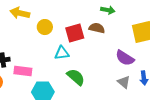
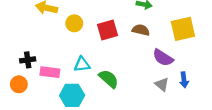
brown semicircle: (97, 28) -> (141, 30), moved
cyan triangle: (62, 53) -> (82, 64), moved

